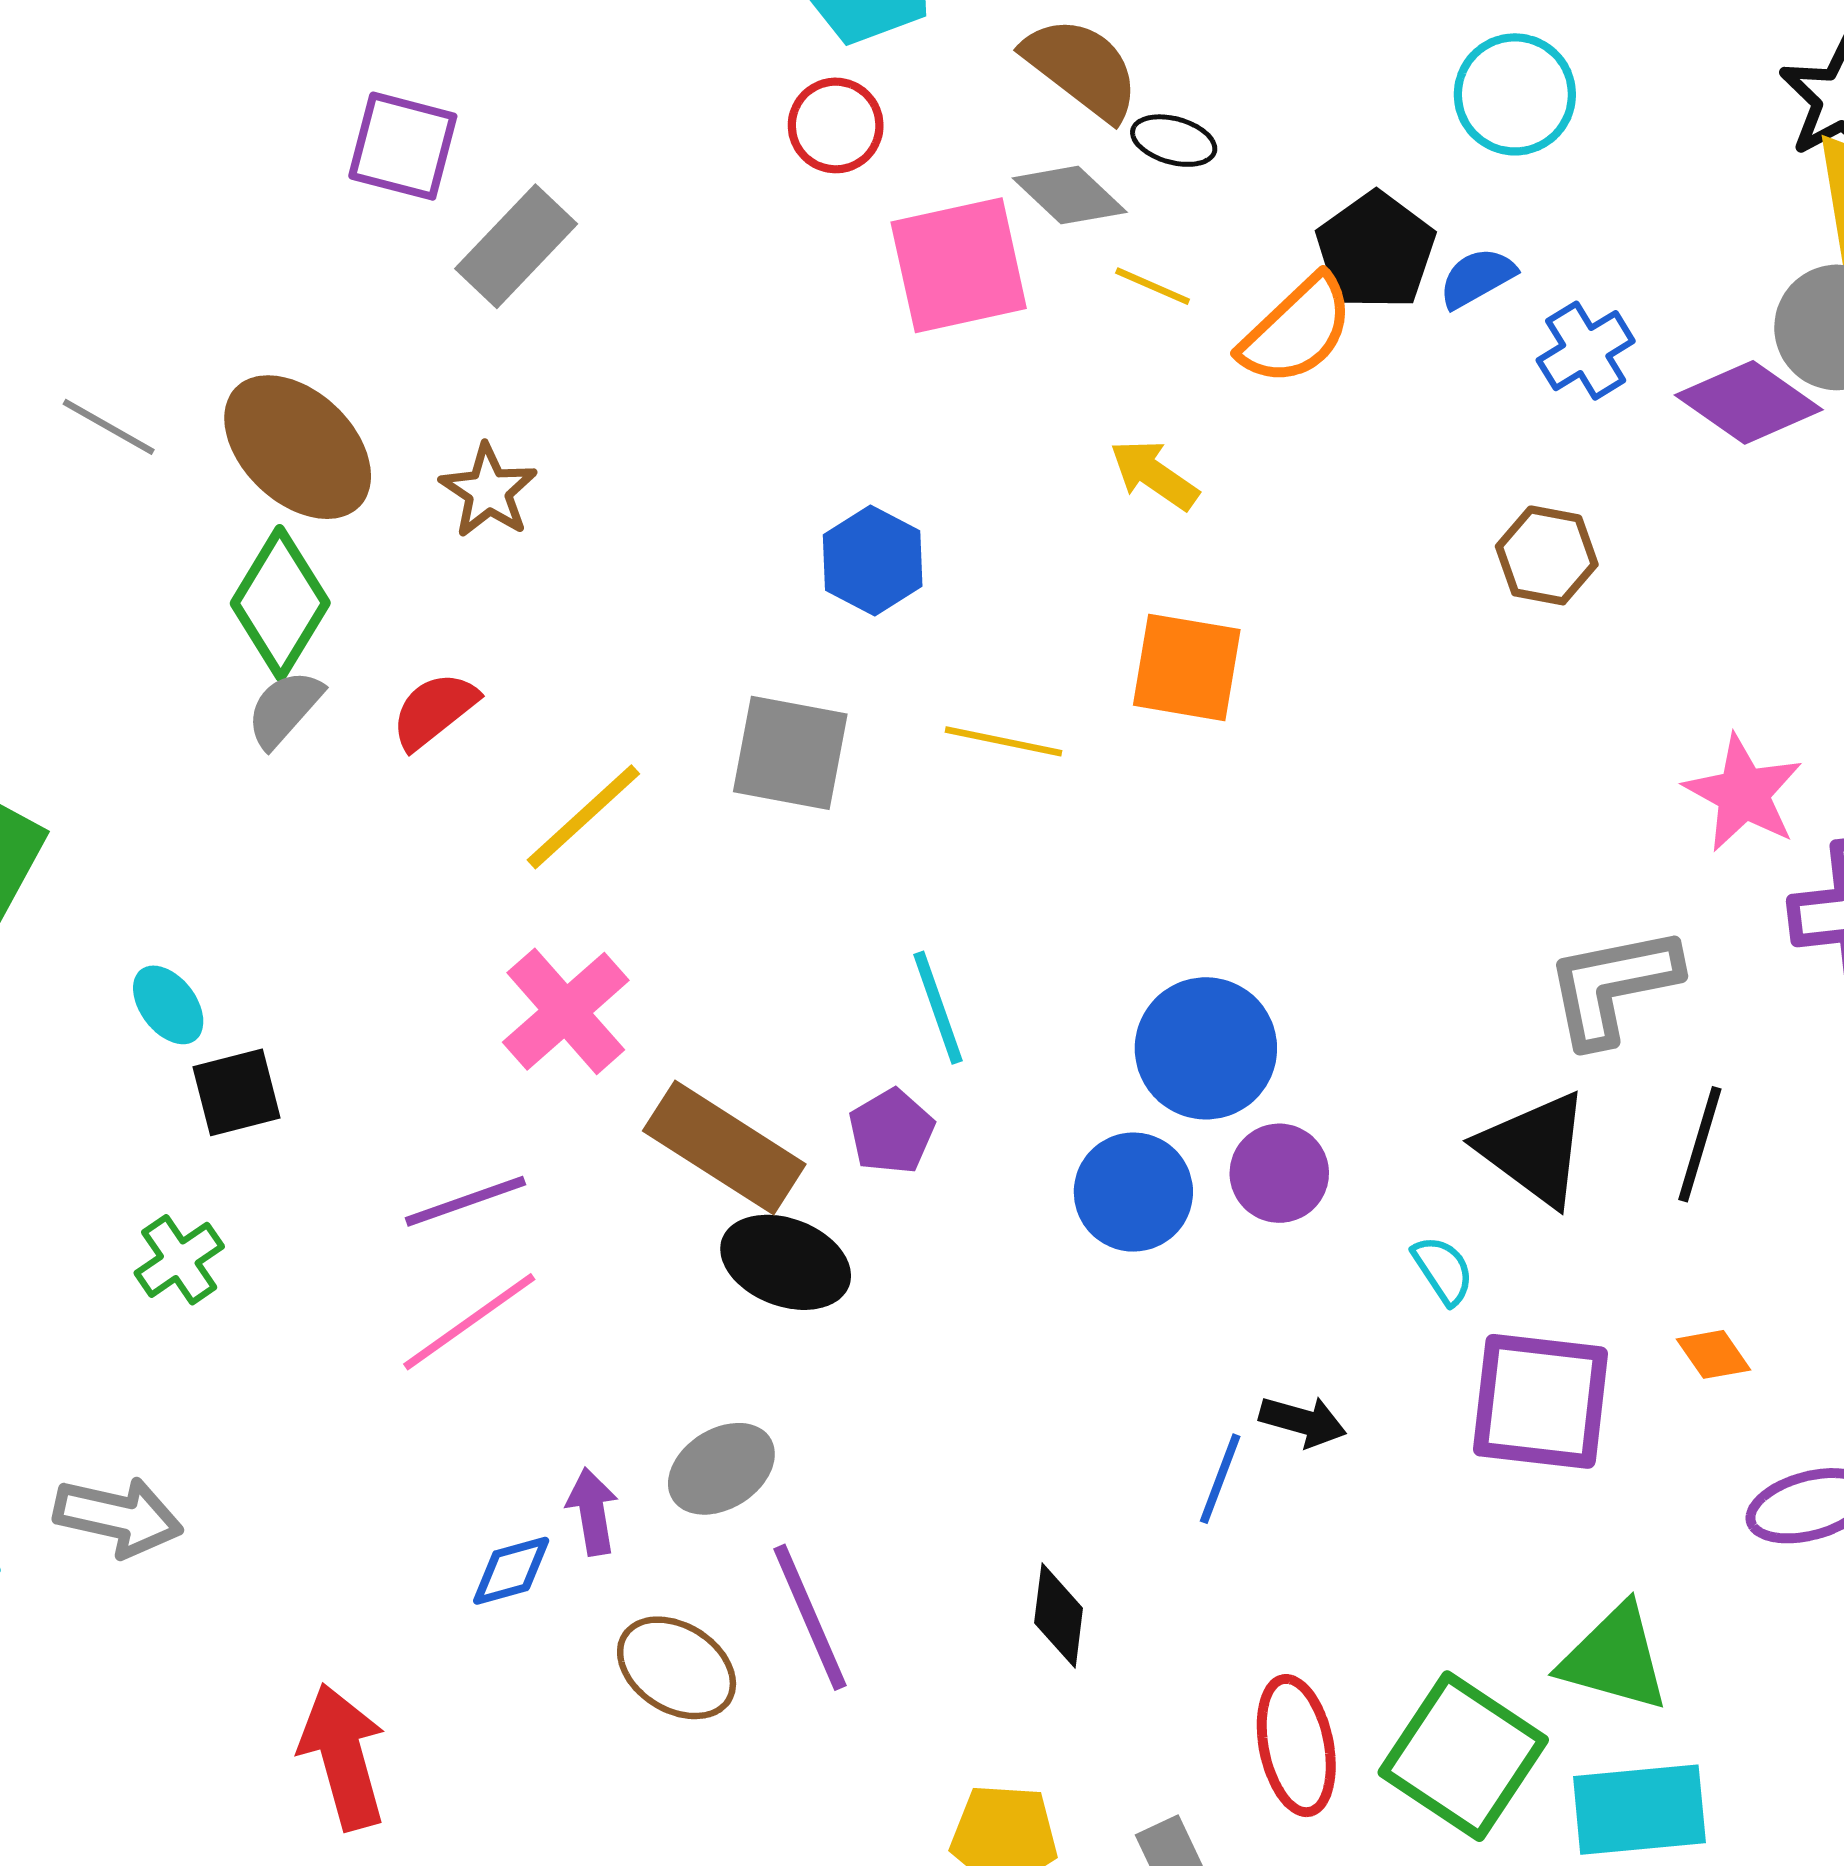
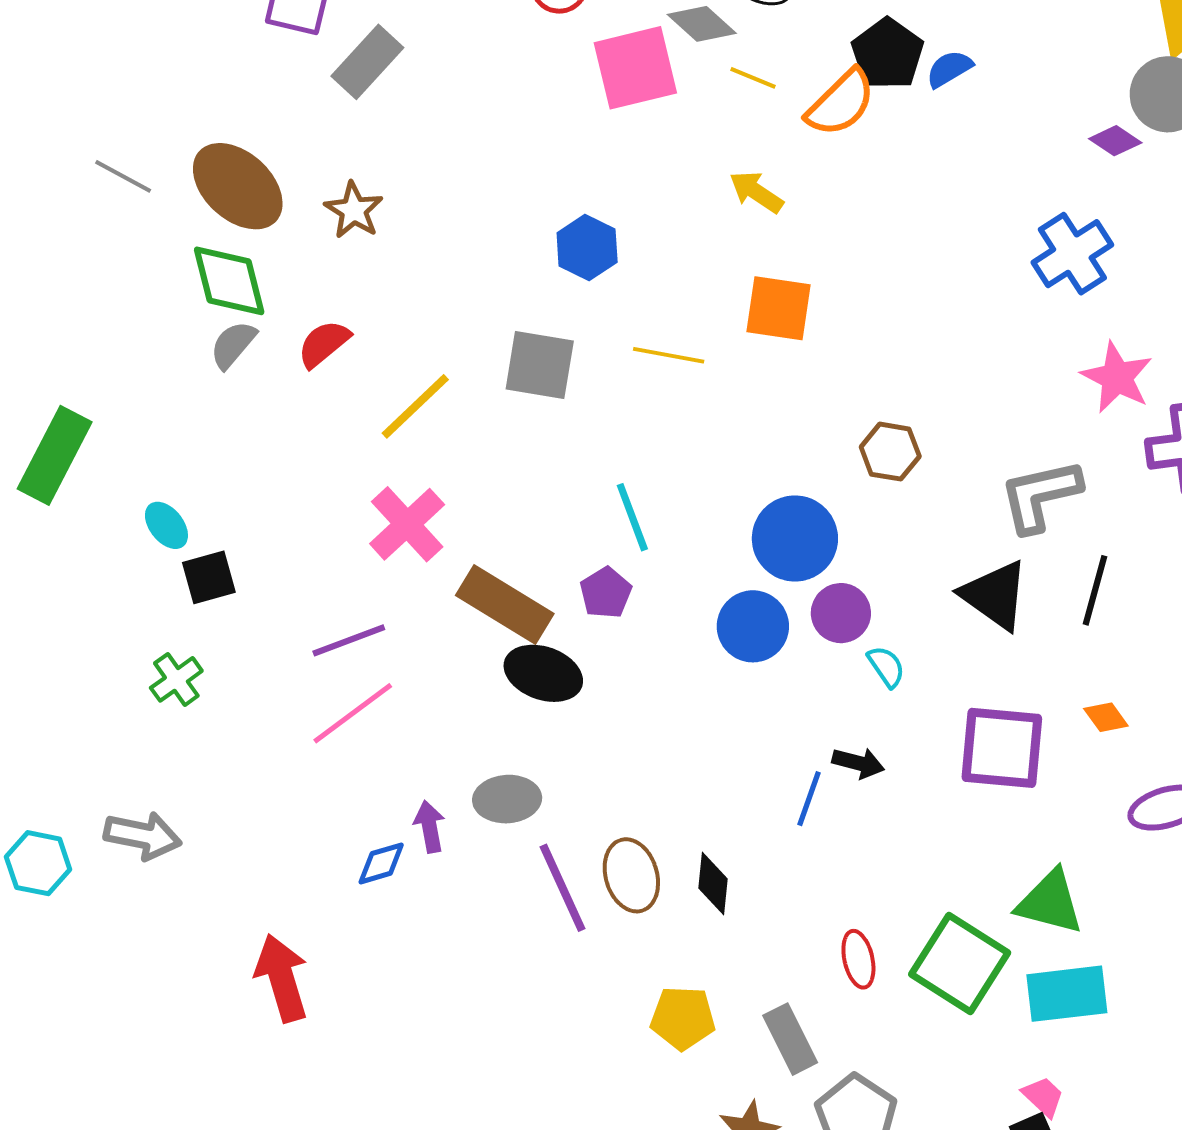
blue cross: (1586, 351) -> (1072, 254), moved, size x1.4
purple diamond: (1749, 402) -> (1115, 141), size x0.6
brown hexagon: (1547, 555) -> (890, 452), moved
green diamond: (280, 603) -> (229, 281), turned -44
cyan semicircle: (1443, 1270) -> (886, 666), moved
gray ellipse: (721, 1469) -> (507, 799), turned 30
brown ellipse: (677, 1668) -> (631, 875), moved, turned 42
red ellipse: (1296, 1746) -> (858, 959), size x0.7

